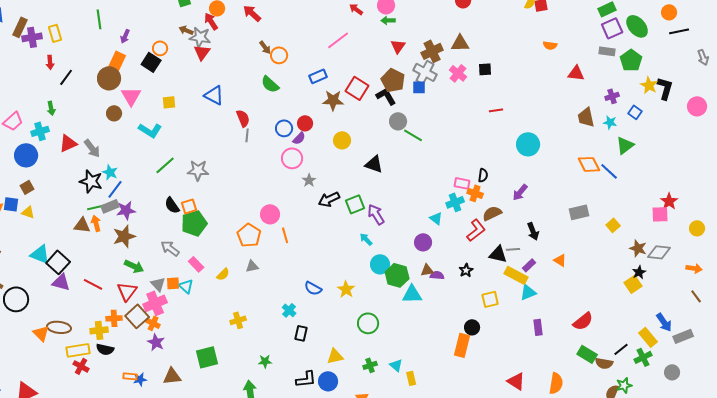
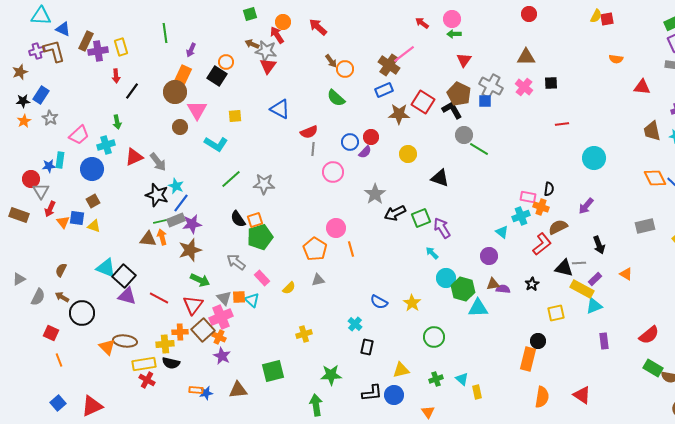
brown cross: (432, 51) -> (389, 65), moved, turned -30
red semicircle: (243, 118) -> (309, 132), turned 90
pink circle: (292, 158) -> (333, 172), moved
gray star: (309, 180) -> (375, 194), size x1.5
green star: (265, 361) -> (331, 375), size x1.5
orange semicircle: (556, 383) -> (542, 397), moved

